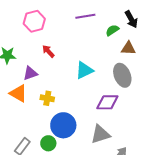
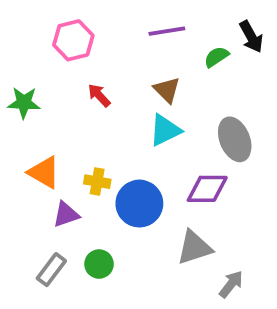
brown triangle: (128, 48) -> (167, 90), moved, turned 42
purple triangle: (30, 73) -> (66, 215), moved
blue circle: (63, 125) -> (139, 204), moved

